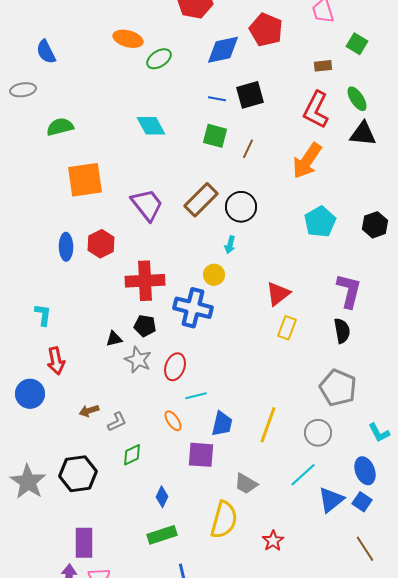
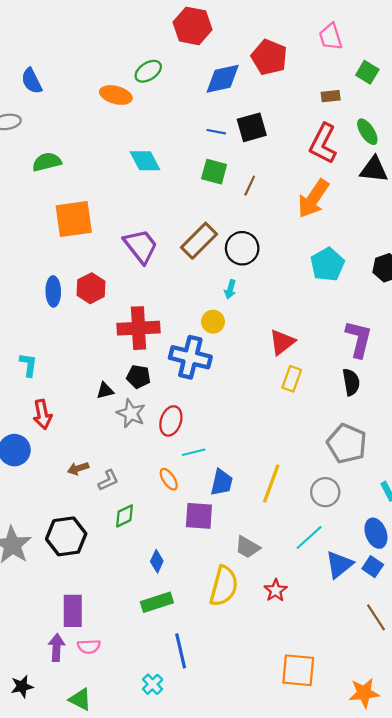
orange ellipse: (128, 39) -> (116, 95), moved
green ellipse: (159, 59) -> (148, 71), moved
red star: (273, 541) -> (276, 590), moved

